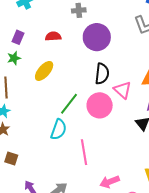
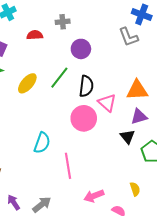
red semicircle: (53, 36) -> (35, 35), moved
purple circle: (97, 37) -> (81, 49), size x0.7
green line: (69, 104) -> (59, 78), moved

